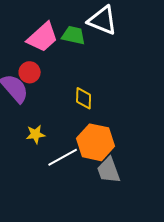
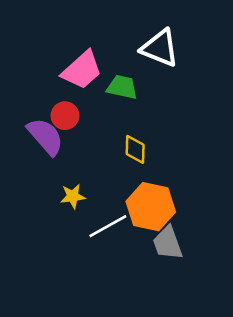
green trapezoid: (74, 35) -> (122, 87), moved

